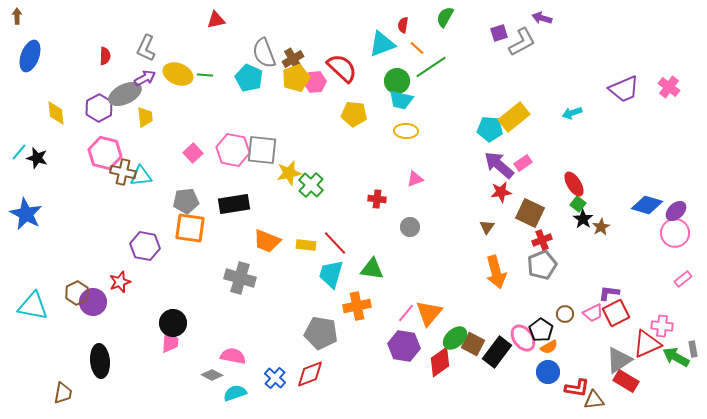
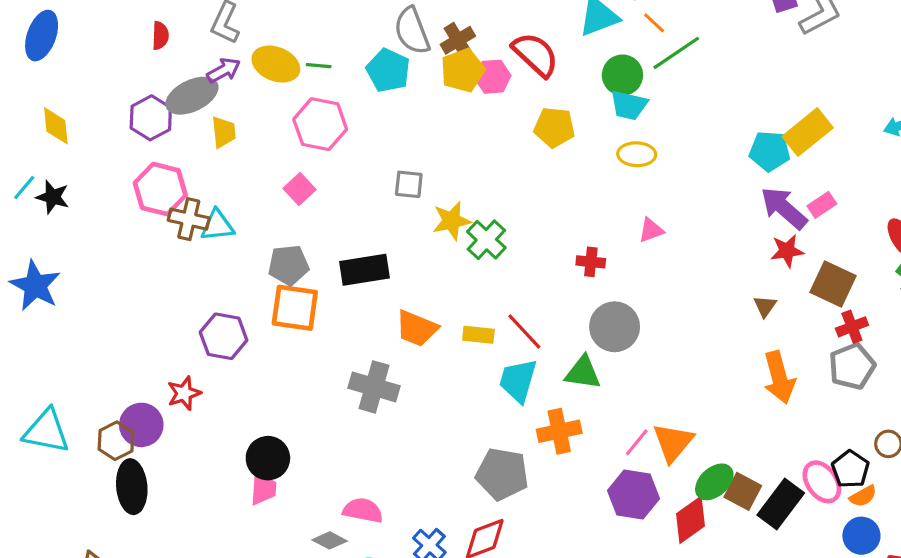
yellow diamond: (56, 113) -> (56, 126), moved
pink hexagon: (233, 150) -> (320, 124), moved
gray square: (262, 150) -> (409, 184), size x0.6
gray circle: (410, 227) -> (615, 327), moved, size x1.6
brown hexagon: (77, 293) -> (116, 441), moved
black ellipse: (100, 361) -> (132, 487), moved

